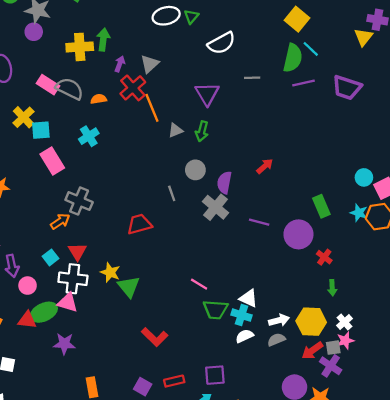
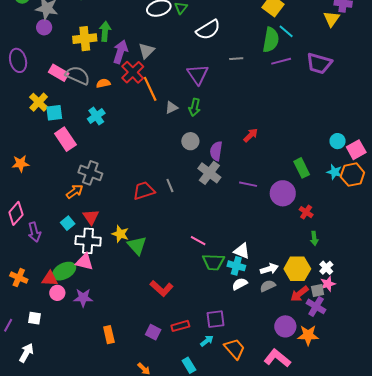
purple arrow: (120, 64) -> (120, 52), size x1.6
gray line: (172, 193) -> (170, 186), moved
pink circle: (28, 286) -> (57, 293), moved

